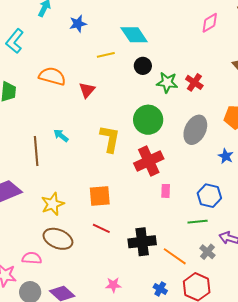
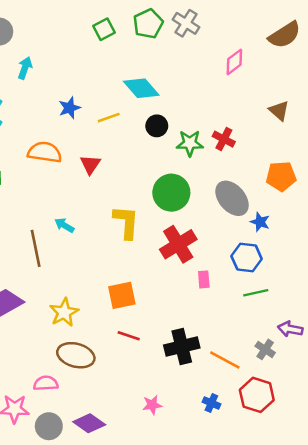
blue star: (78, 24) -> (69, 108), moved
gray ellipse: (195, 130) -> (232, 198), turned -60
blue star: (226, 156) -> (260, 222), moved
blue hexagon: (209, 196) -> (247, 257), moved
green line: (198, 222) -> (256, 293), moved

